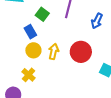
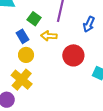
yellow arrow: (54, 52) -> (49, 36), moved, turned -98
yellow cross: (29, 75) -> (22, 80), size x1.5

